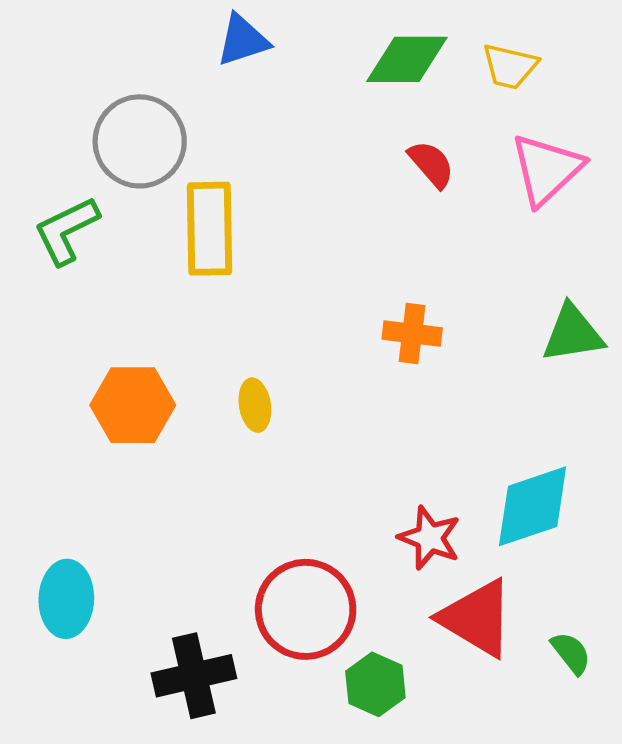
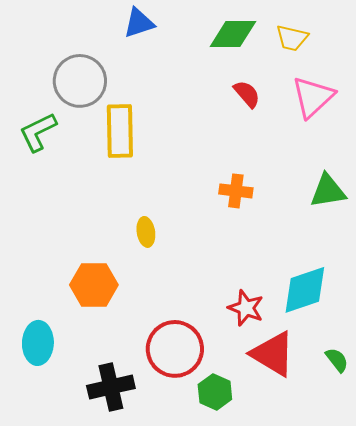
orange hexagon: (133, 405) -> (94, 285), moved
green semicircle: (571, 653) -> (337, 360), moved

